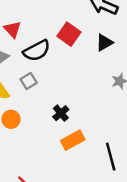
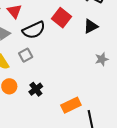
black cross: (61, 113) -> (36, 89), moved
orange rectangle: (73, 140) -> (71, 105), moved

